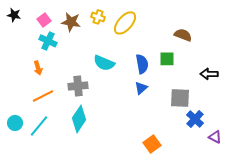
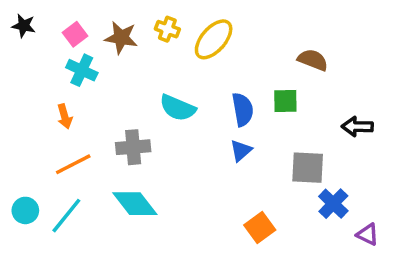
cyan diamond: (79, 119) -> (135, 204), turned -72
orange square: (152, 144) -> (260, 228), moved

